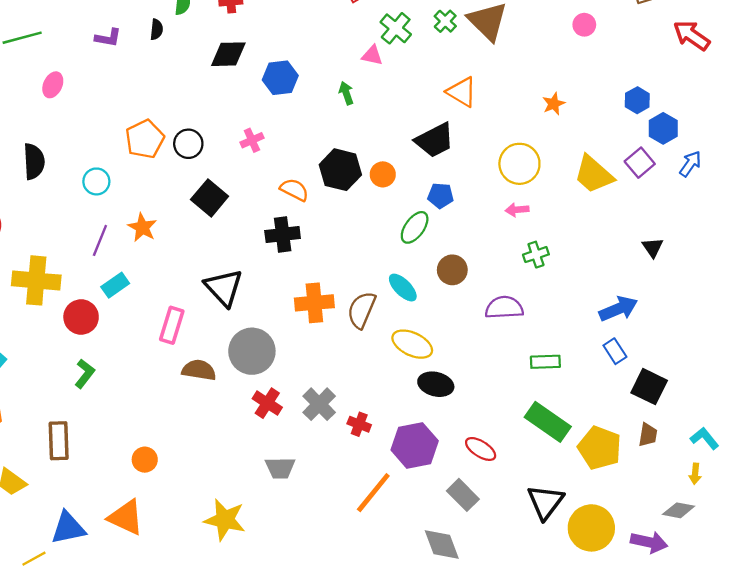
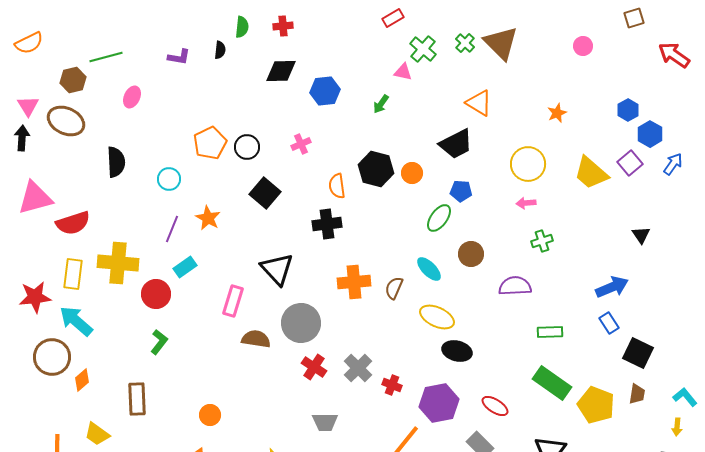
green arrow: (346, 93) -> (381, 104), turned -126
orange semicircle: (294, 190) -> (337, 186), turned -125
brown semicircle: (362, 310) -> (394, 288), size x0.7

